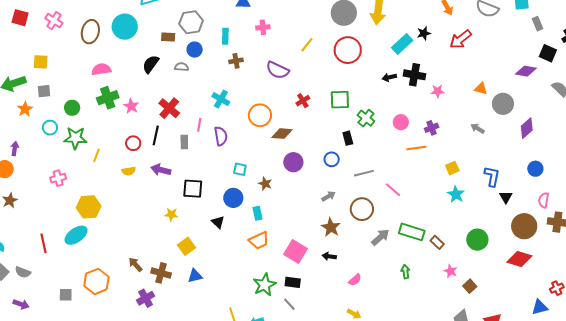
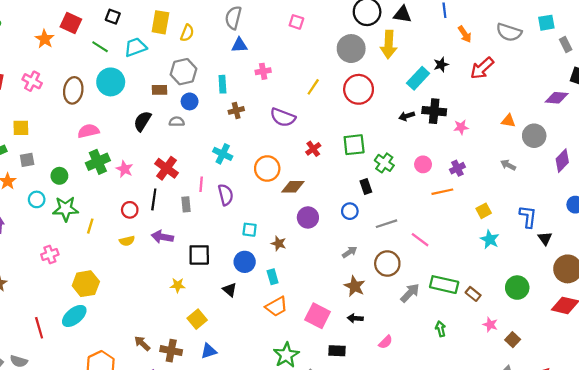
black rectangle: (293, 282) -> (337, 351), moved

